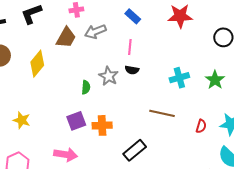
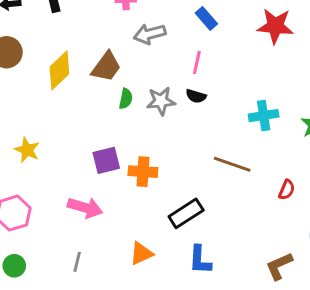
brown trapezoid: (66, 38) -> (106, 67), moved
gray star: (109, 76) -> (161, 101), turned 30
green semicircle: (86, 87) -> (126, 99), moved

